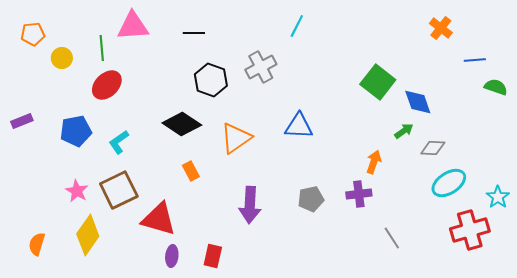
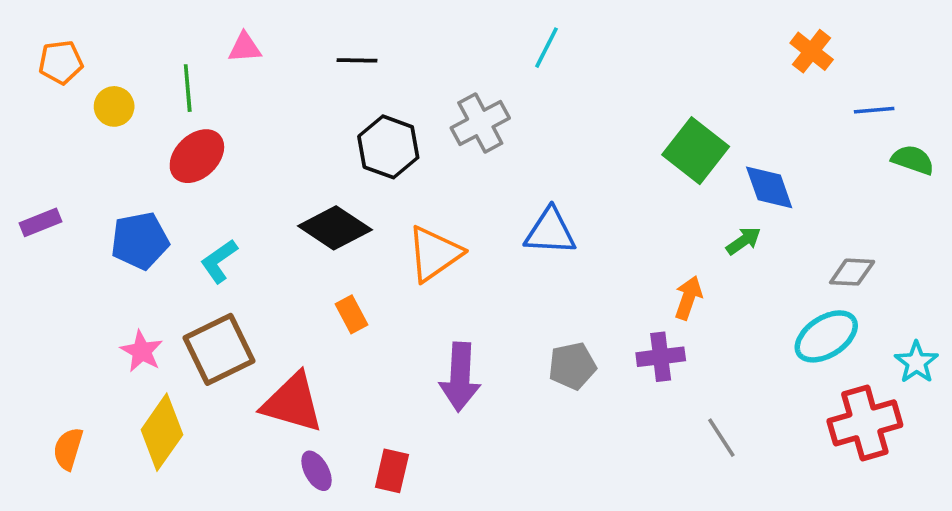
pink triangle: (133, 26) -> (245, 48), size x0.6
gray diamond: (433, 148) -> (852, 272), moved
purple ellipse: (172, 256) -> (317, 471), turned -35

